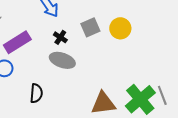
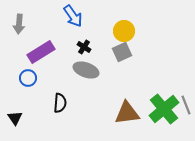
gray square: (90, 27) -> (122, 52), moved
yellow circle: (120, 28) -> (124, 31), moved

